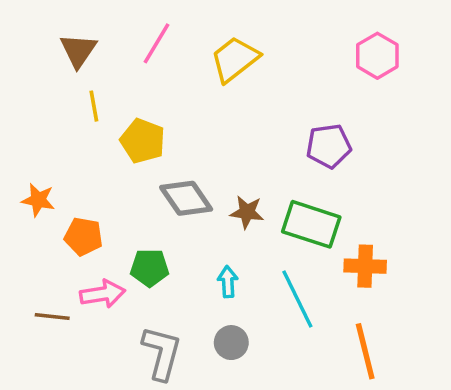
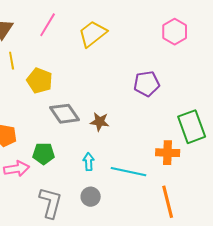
green rectangle: (311, 224) -> (192, 127), moved, turned 52
cyan line: (297, 299) -> (129, 172), turned -52

